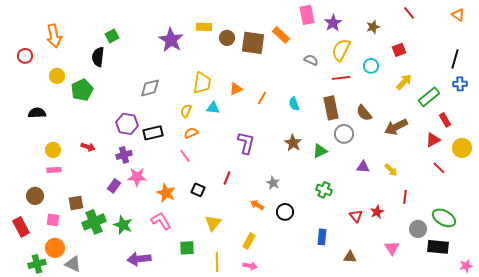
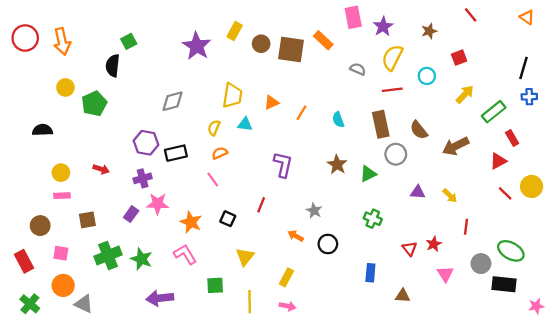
yellow rectangle: (204, 27) -> (235, 31), turned -63
red circle: (25, 56) -> (25, 38), moved, size x1.5
yellow circle: (462, 148) -> (532, 186), moved
brown square: (76, 203) -> (87, 220), moved
pink triangle: (392, 248) -> (445, 274), moved
green cross: (37, 264) -> (30, 304), moved, turned -36

